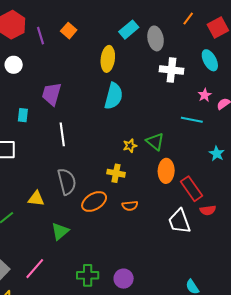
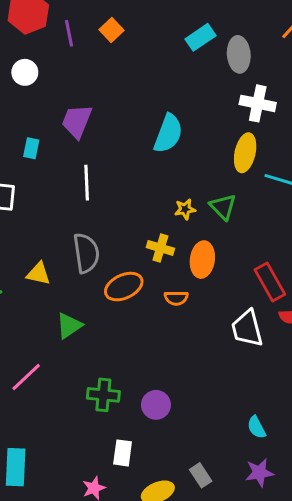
yellow ellipse: (108, 59) -> (245, 153), moved
orange ellipse: (166, 171) -> (202, 260), moved

